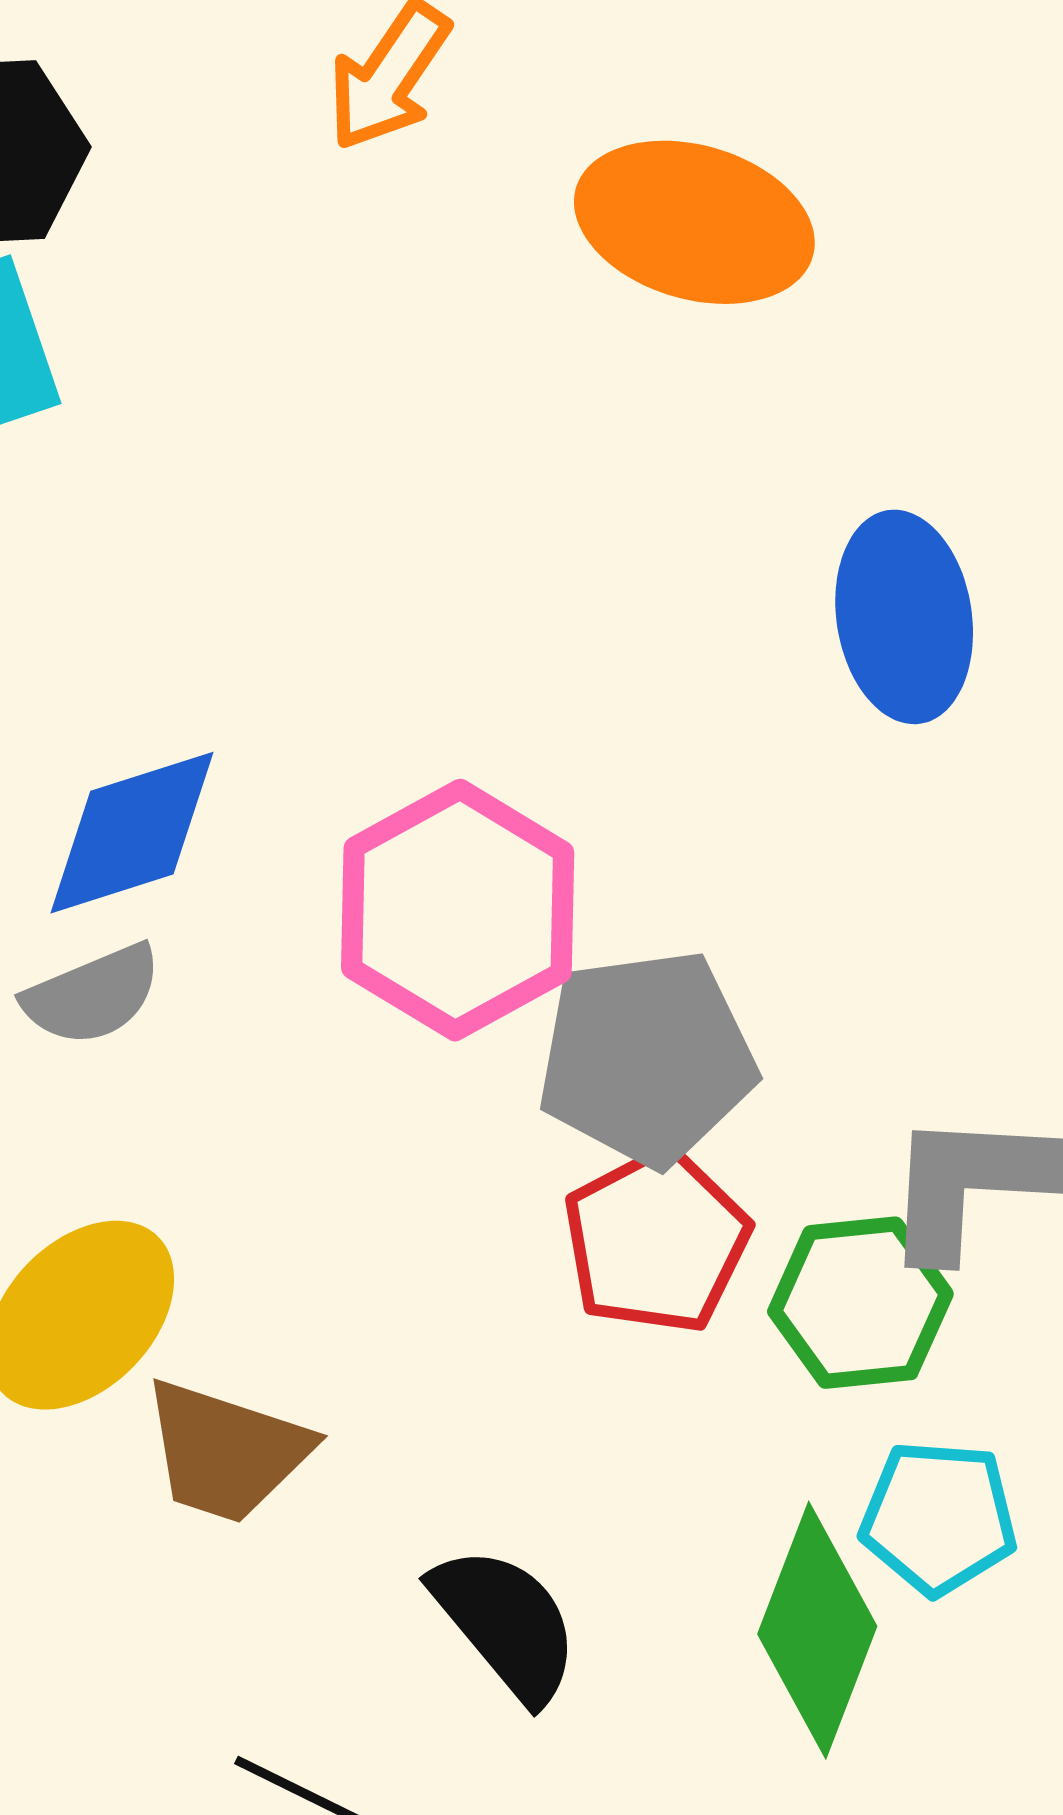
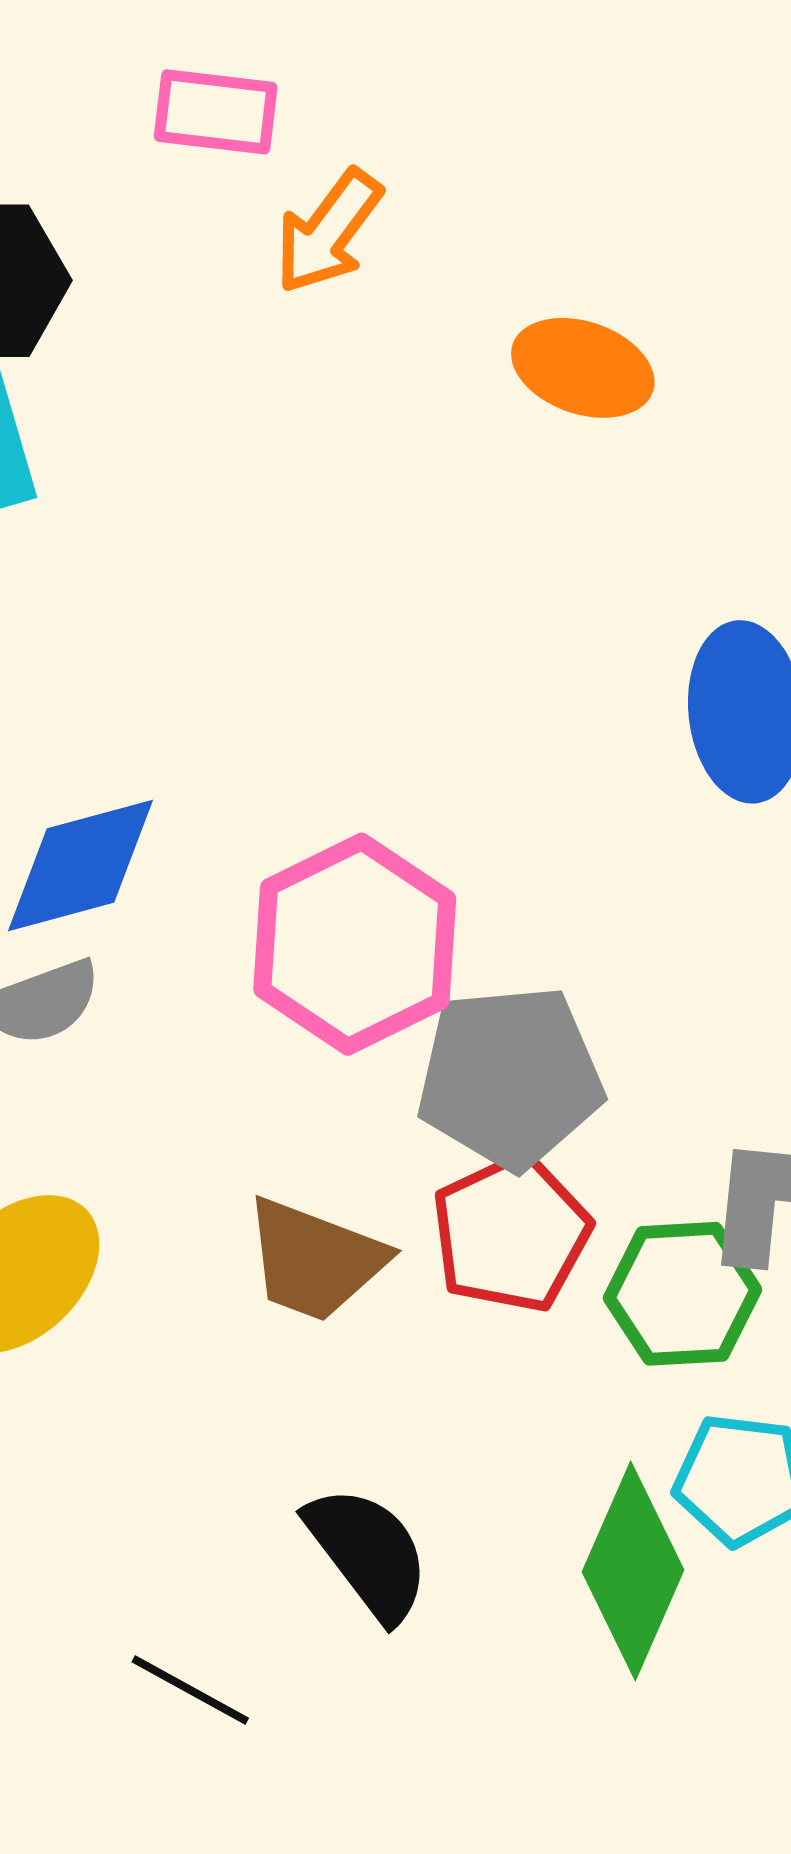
orange ellipse: (694, 222) -> (583, 368), size x0.7
brown trapezoid: (226, 1451) -> (315, 1260), moved

